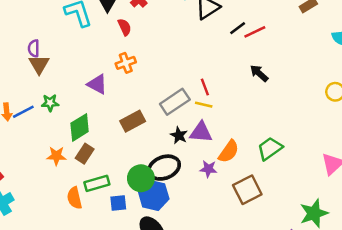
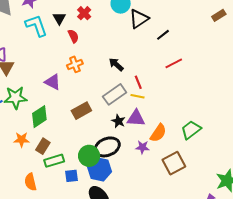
red line: (255, 32) -> (174, 63), moved
black arrow: (259, 73) -> (116, 64), moved
green star: (50, 103) -> (16, 98), size x1.6
brown rectangle: (85, 154) -> (43, 146), moved
orange semicircle: (74, 198) -> (30, 182), moved

